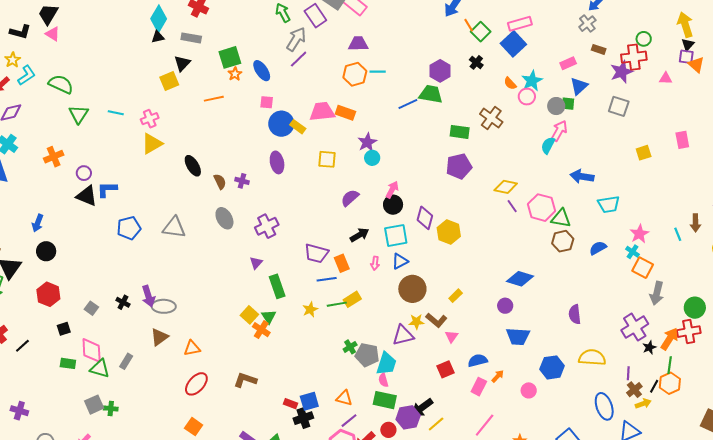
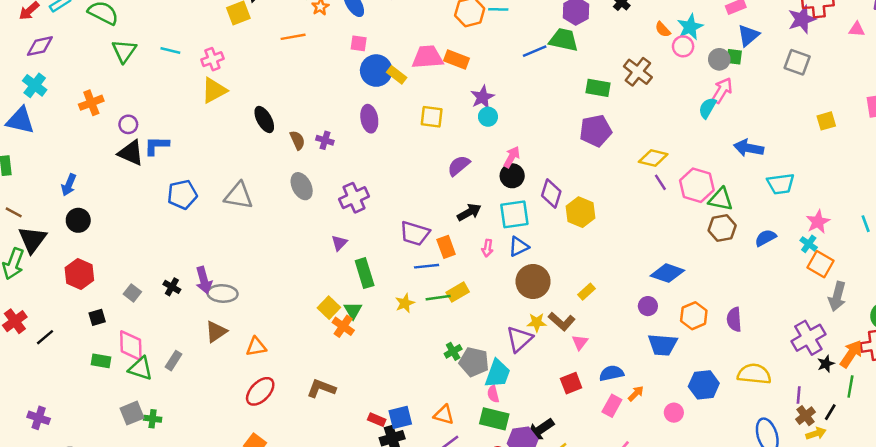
purple triangle: (403, 335) -> (519, 339), turned -30
orange hexagon: (670, 383) -> (694, 316), moved

